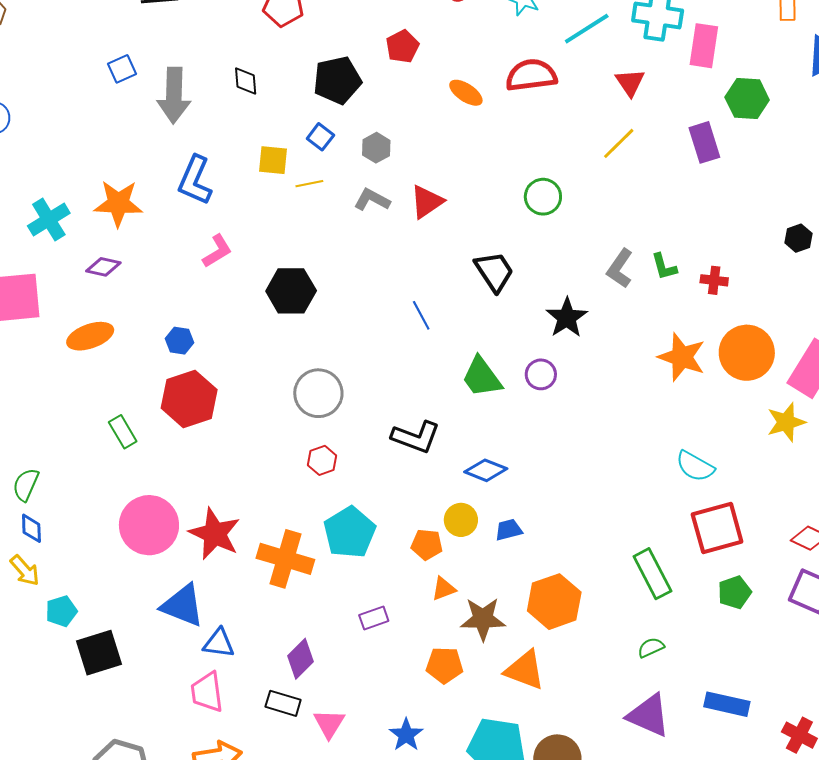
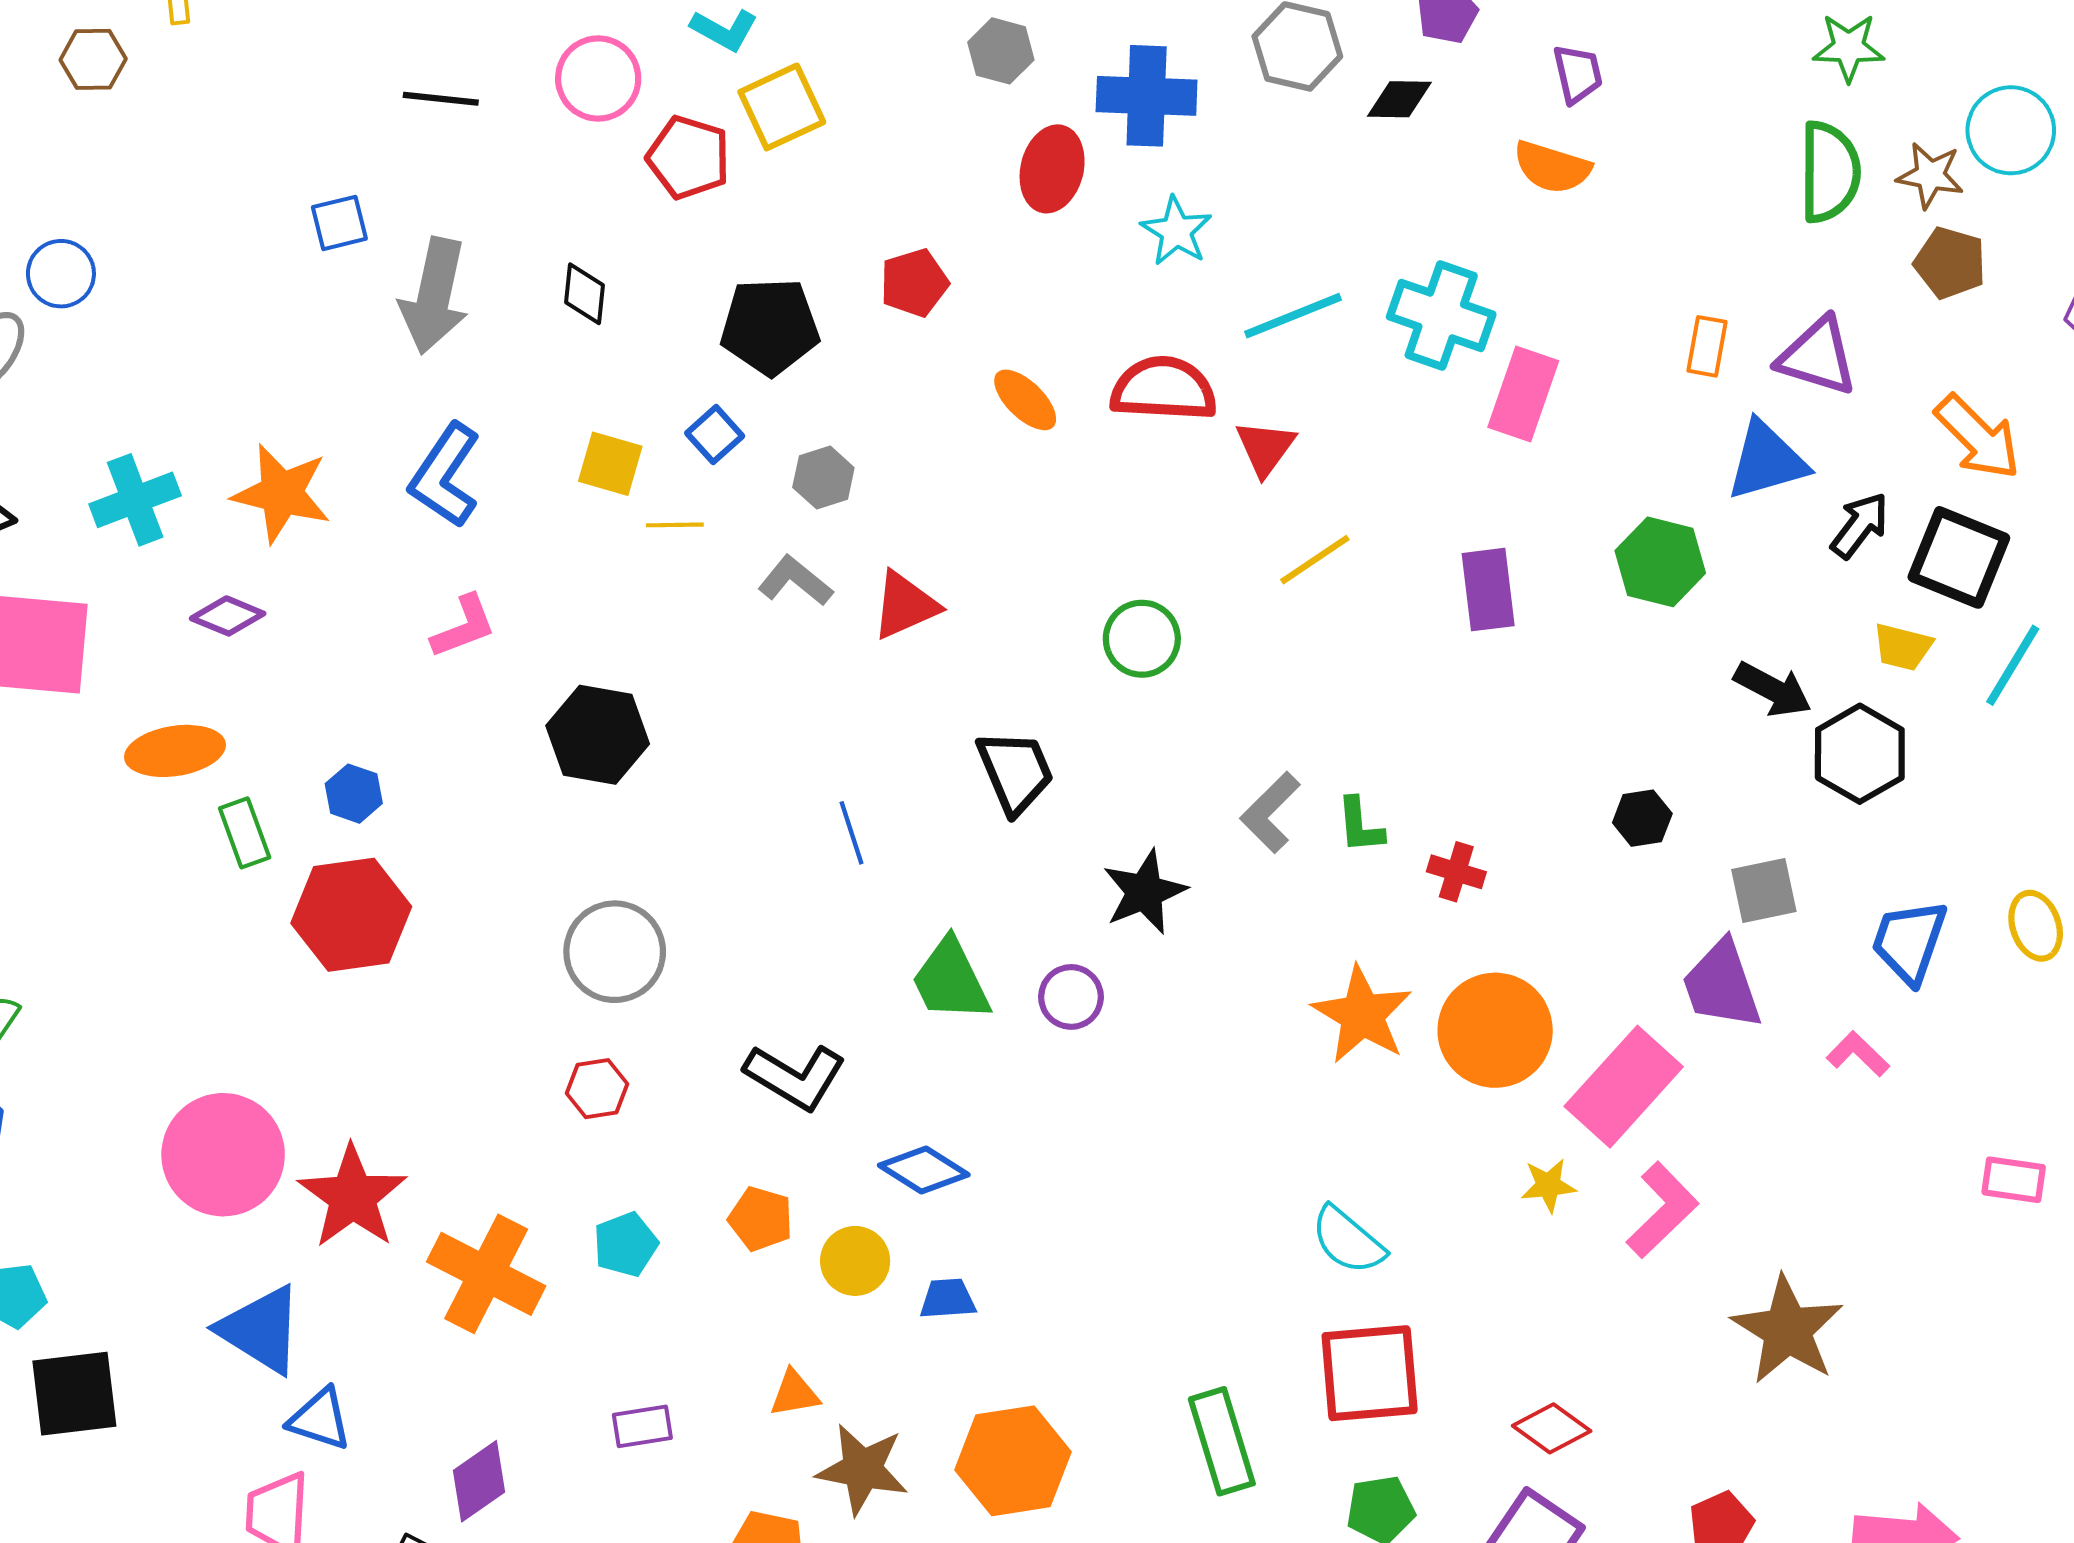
red triangle: (630, 83) -> (1265, 448), moved
green hexagon: (747, 99) -> (1660, 562), moved
yellow star: (786, 422) -> (1548, 1185), size x0.7
green rectangle: (123, 432) -> (245, 833), moved
cyan pentagon: (350, 532) -> (626, 1244), size x0.6
orange pentagon: (427, 545) -> (761, 1219), moved

